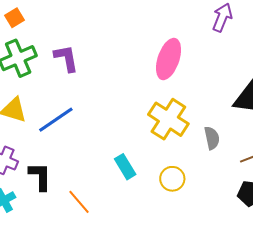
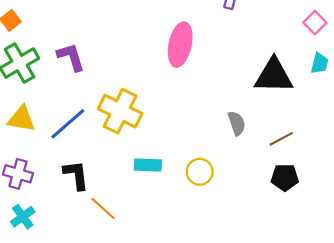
yellow cross: (168, 119) -> (120, 111), moved
cyan rectangle: (125, 167) -> (148, 165), turned -50
black L-shape: (40, 176) -> (76, 175), moved

